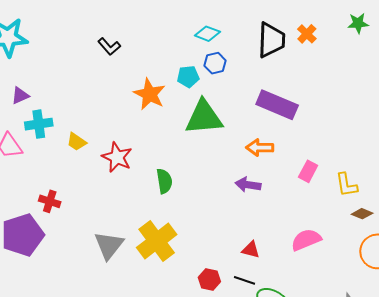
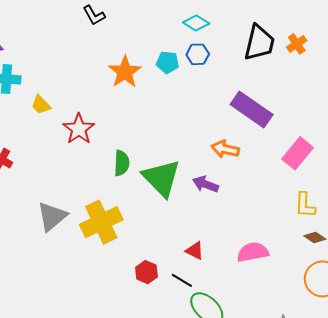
green triangle: (204, 117) -> (161, 178), moved, turned 39
pink rectangle: (308, 171) -> (298, 153), moved, size x1.4

